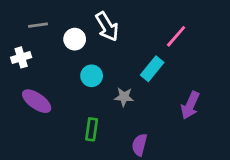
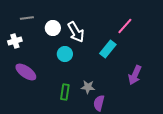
white arrow: (107, 26) -> (76, 32), moved
gray star: (124, 97) -> (88, 87), moved

